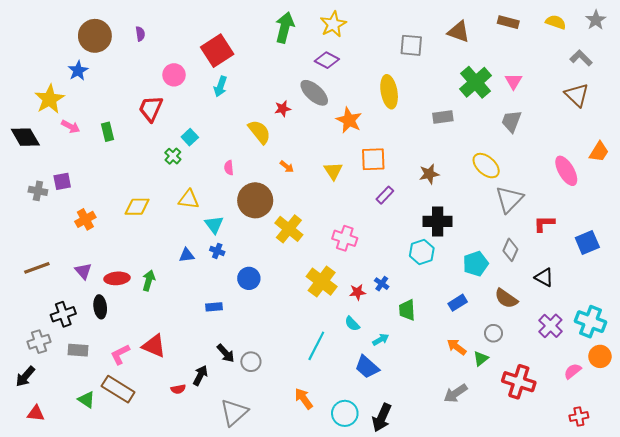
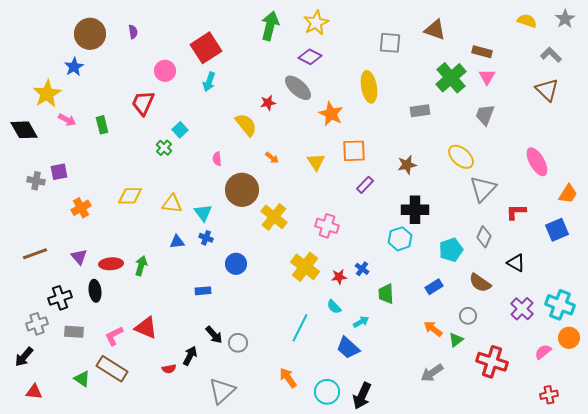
brown rectangle: (508, 22) -> (482, 52), moved
orange trapezoid: (599, 152) -> (568, 194), moved
yellow triangle: (189, 199) -> (172, 204), moved

